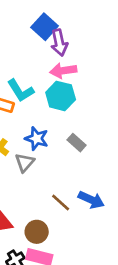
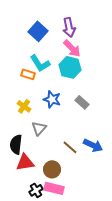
blue square: (45, 27) -> (38, 31), moved
pink arrow: (63, 71) -> (72, 48), turned -126
gray triangle: (25, 163) -> (39, 128), moved

